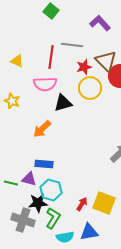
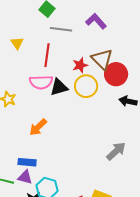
gray line: (72, 45) -> (61, 29), moved
yellow triangle: (17, 61) -> (17, 43), moved, turned 32
black triangle: (63, 103) -> (59, 87), moved
blue rectangle: (44, 164) -> (27, 162), moved

